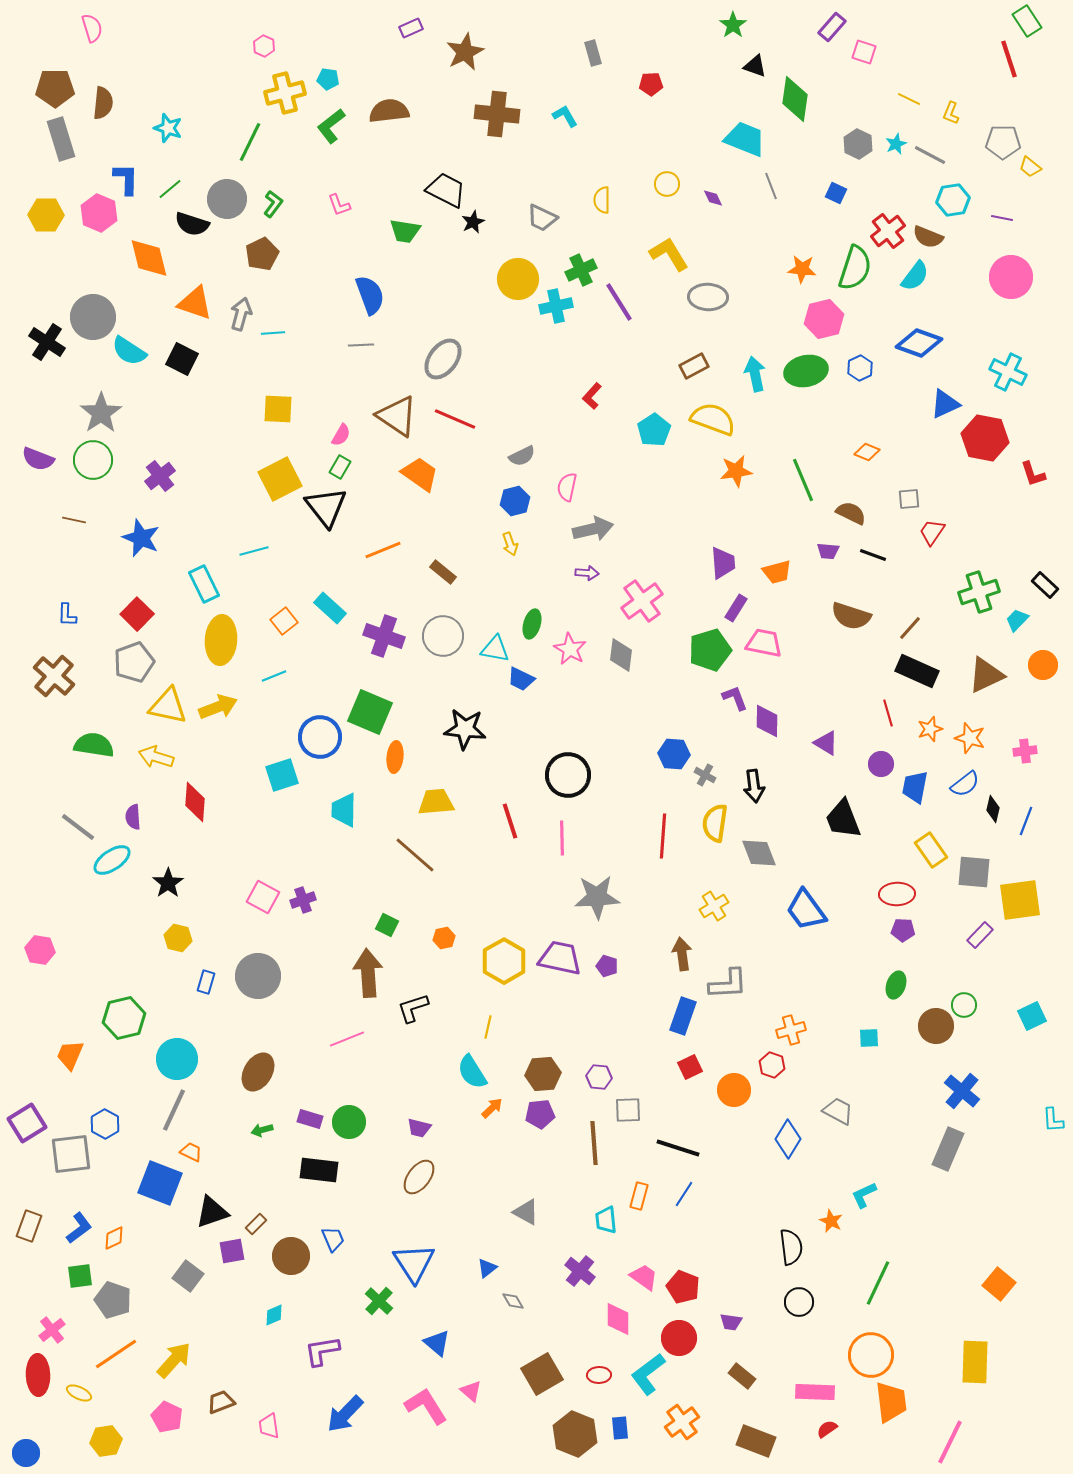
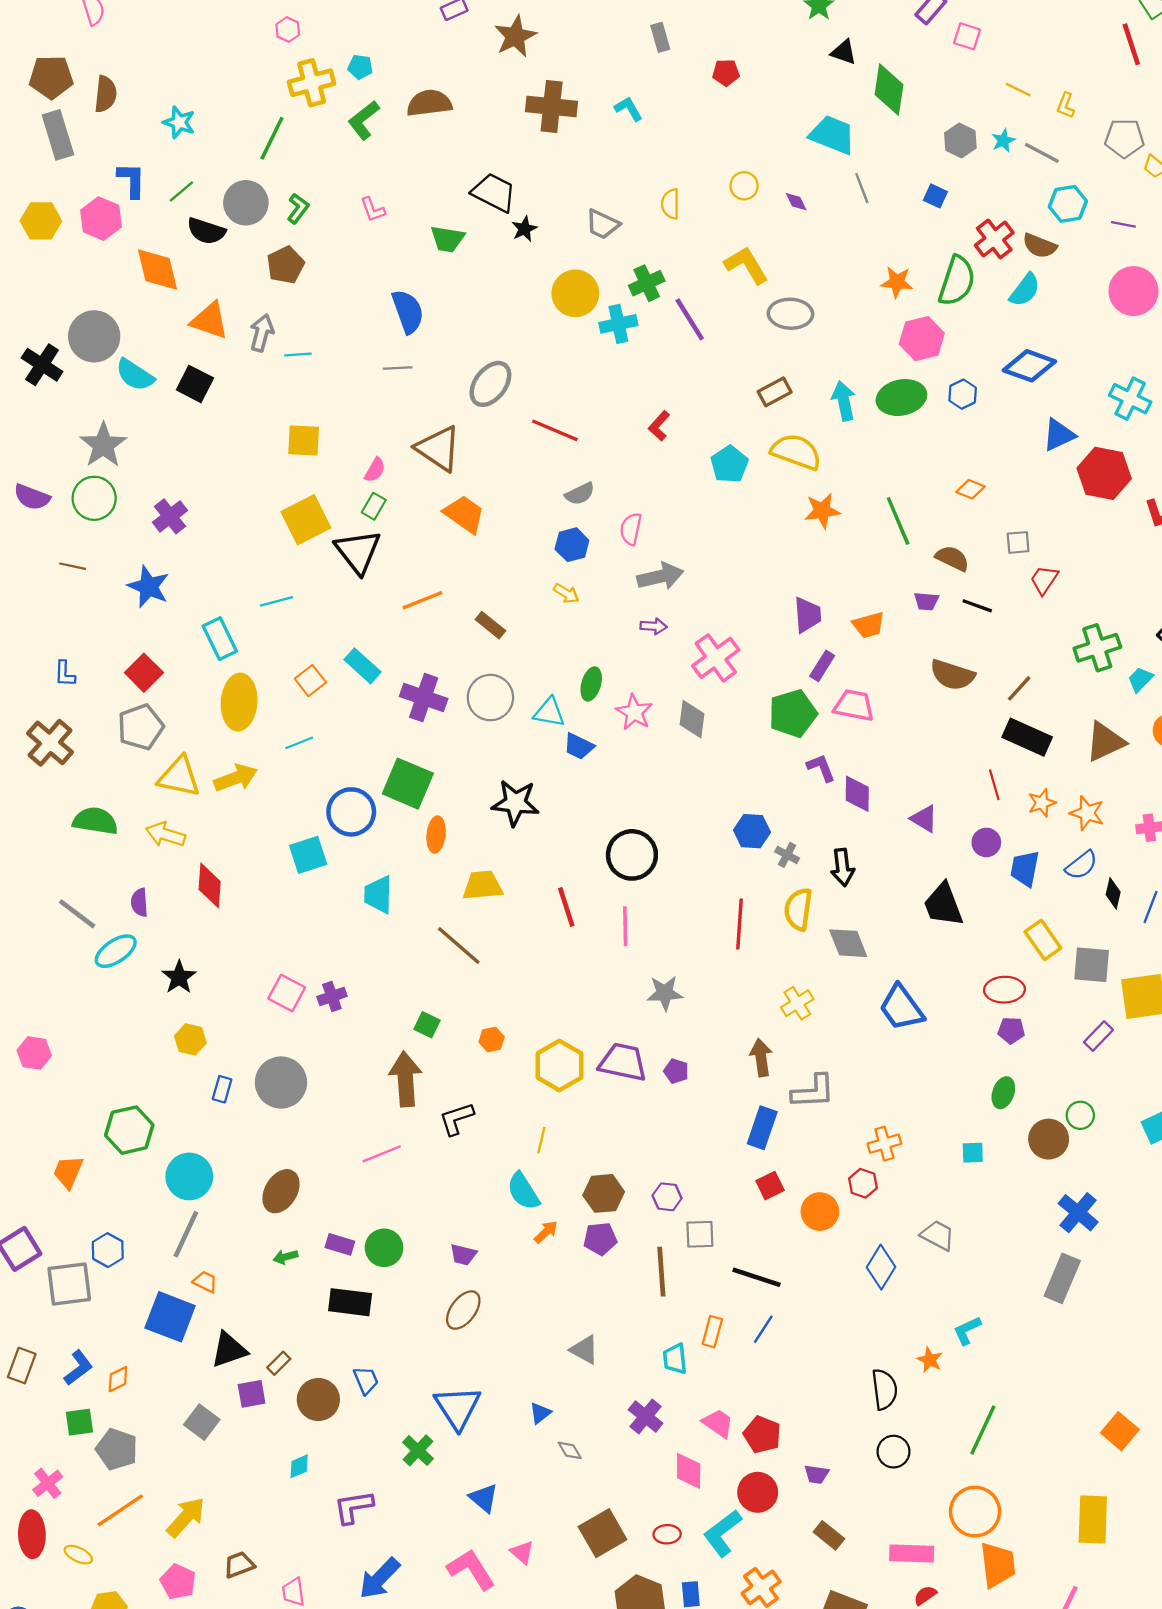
red line: (455, 419) -> (555, 430), moved
yellow arrow: (510, 544) -> (566, 593), turned -40
gray star: (597, 897) -> (665, 993), size x0.7

